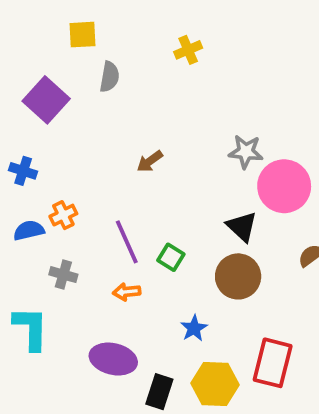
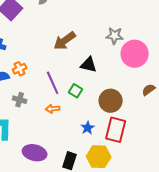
brown arrow: (150, 161) -> (65, 41), size x1.6
black triangle: (242, 227) -> (89, 65), moved, turned -30
purple ellipse: (113, 359) -> (35, 153), moved
red rectangle: (273, 363) -> (116, 130), moved

